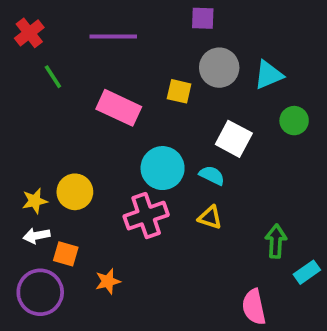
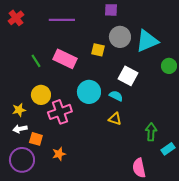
cyan triangle: (269, 75) -> (147, 41), size x1.4
green line: (53, 77) -> (36, 61), moved
green circle: (294, 121) -> (169, 66), moved
yellow circle: (75, 192) -> (41, 95), moved
pink cross: (146, 216) -> (60, 112), moved

